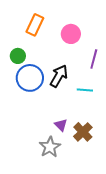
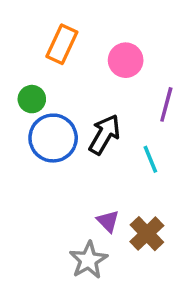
cyan line: (85, 90) -> (150, 159), turned 63

